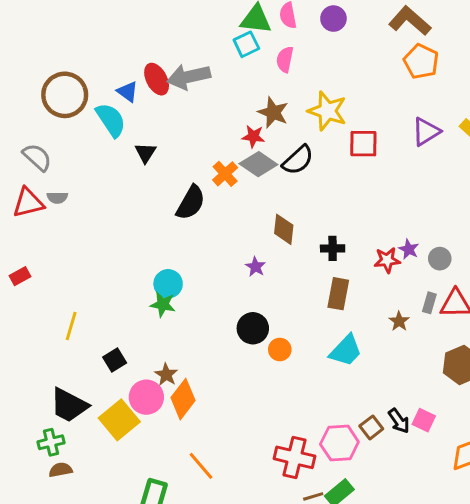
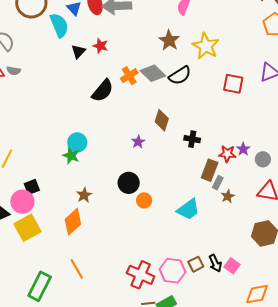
red star: (253, 136) -> (100, 46), moved
red square: (363, 144) -> (233, 84), moved
brown rectangle: (338, 294) -> (210, 170), moved
gray rectangle: (429, 303) -> (218, 183), moved
brown star: (166, 375) -> (84, 195), moved
pink circle: (146, 397) -> (22, 202), moved

